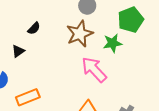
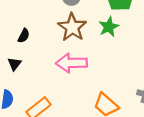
pink arrow: (94, 70) -> (71, 63), moved, turned -32

